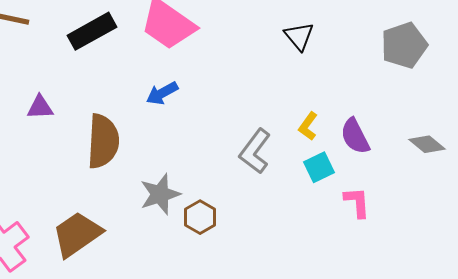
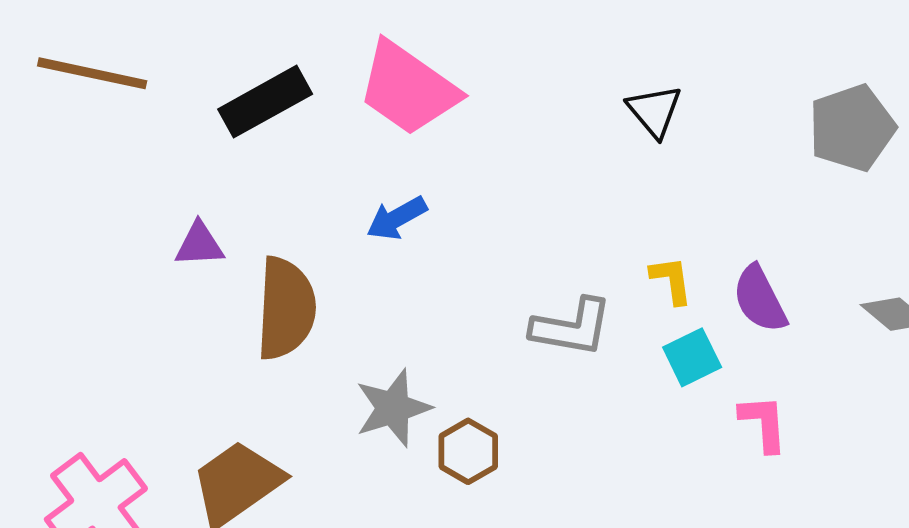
purple triangle: (40, 107) -> (199, 244), moved
yellow L-shape: (308, 126) -> (671, 280), turned 136
gray L-shape: (255, 151) -> (572, 327), turned -117

